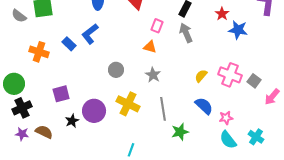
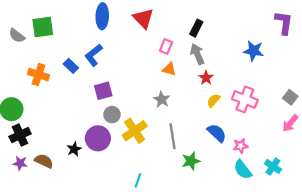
red star: (222, 14) -> (206, 78), moved
orange triangle: (150, 47) -> (169, 69), moved
gray circle: (116, 70) -> (112, 115), moved
gray square: (254, 81) -> (290, 97), moved
purple square: (61, 94) -> (103, 91), moved
yellow cross: (128, 104) -> (135, 131), turned 30

